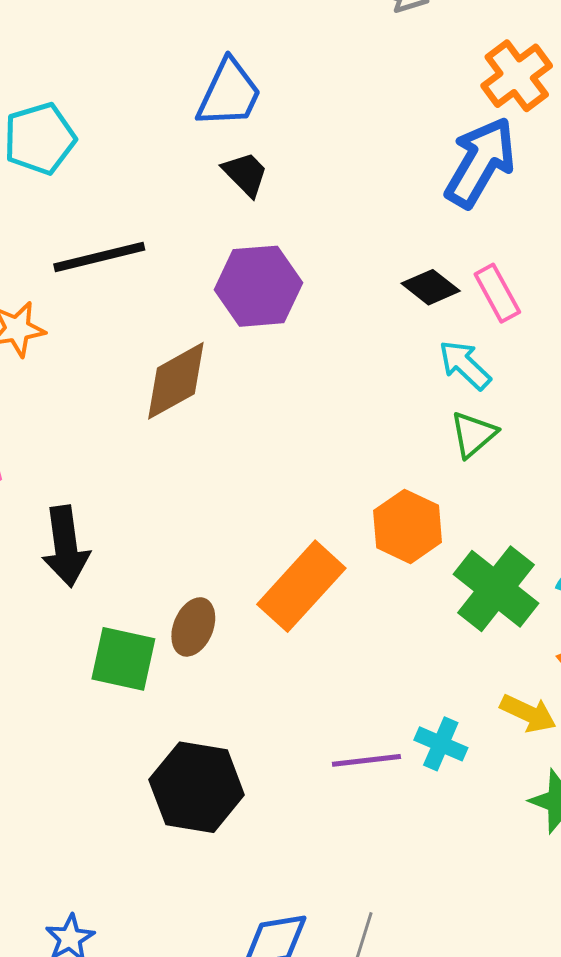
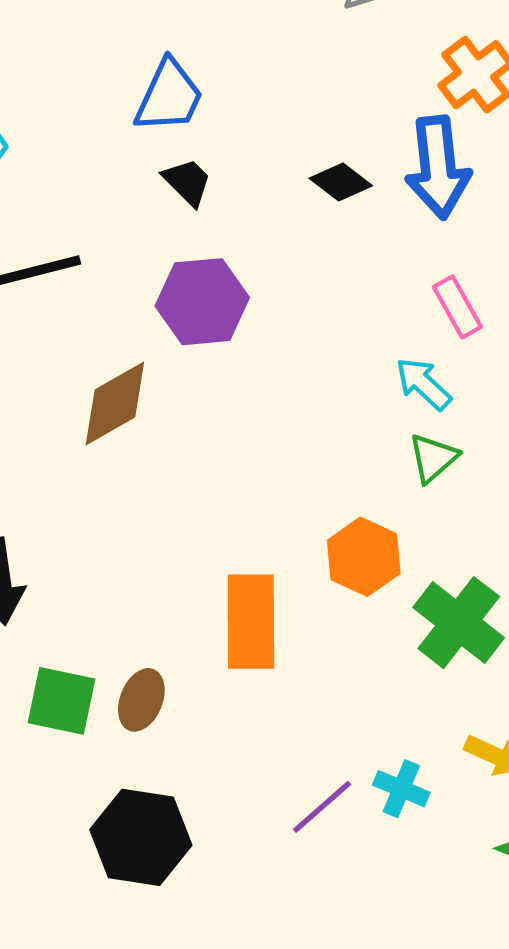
blue arrow: (480, 162) -> (438, 167), turned 144
black diamond: (431, 287) -> (341, 182), moved
orange rectangle: (301, 586) -> (251, 622), turned -42
brown ellipse: (193, 627) -> (141, 700), moved
purple line: (366, 760) -> (322, 807), turned -34

